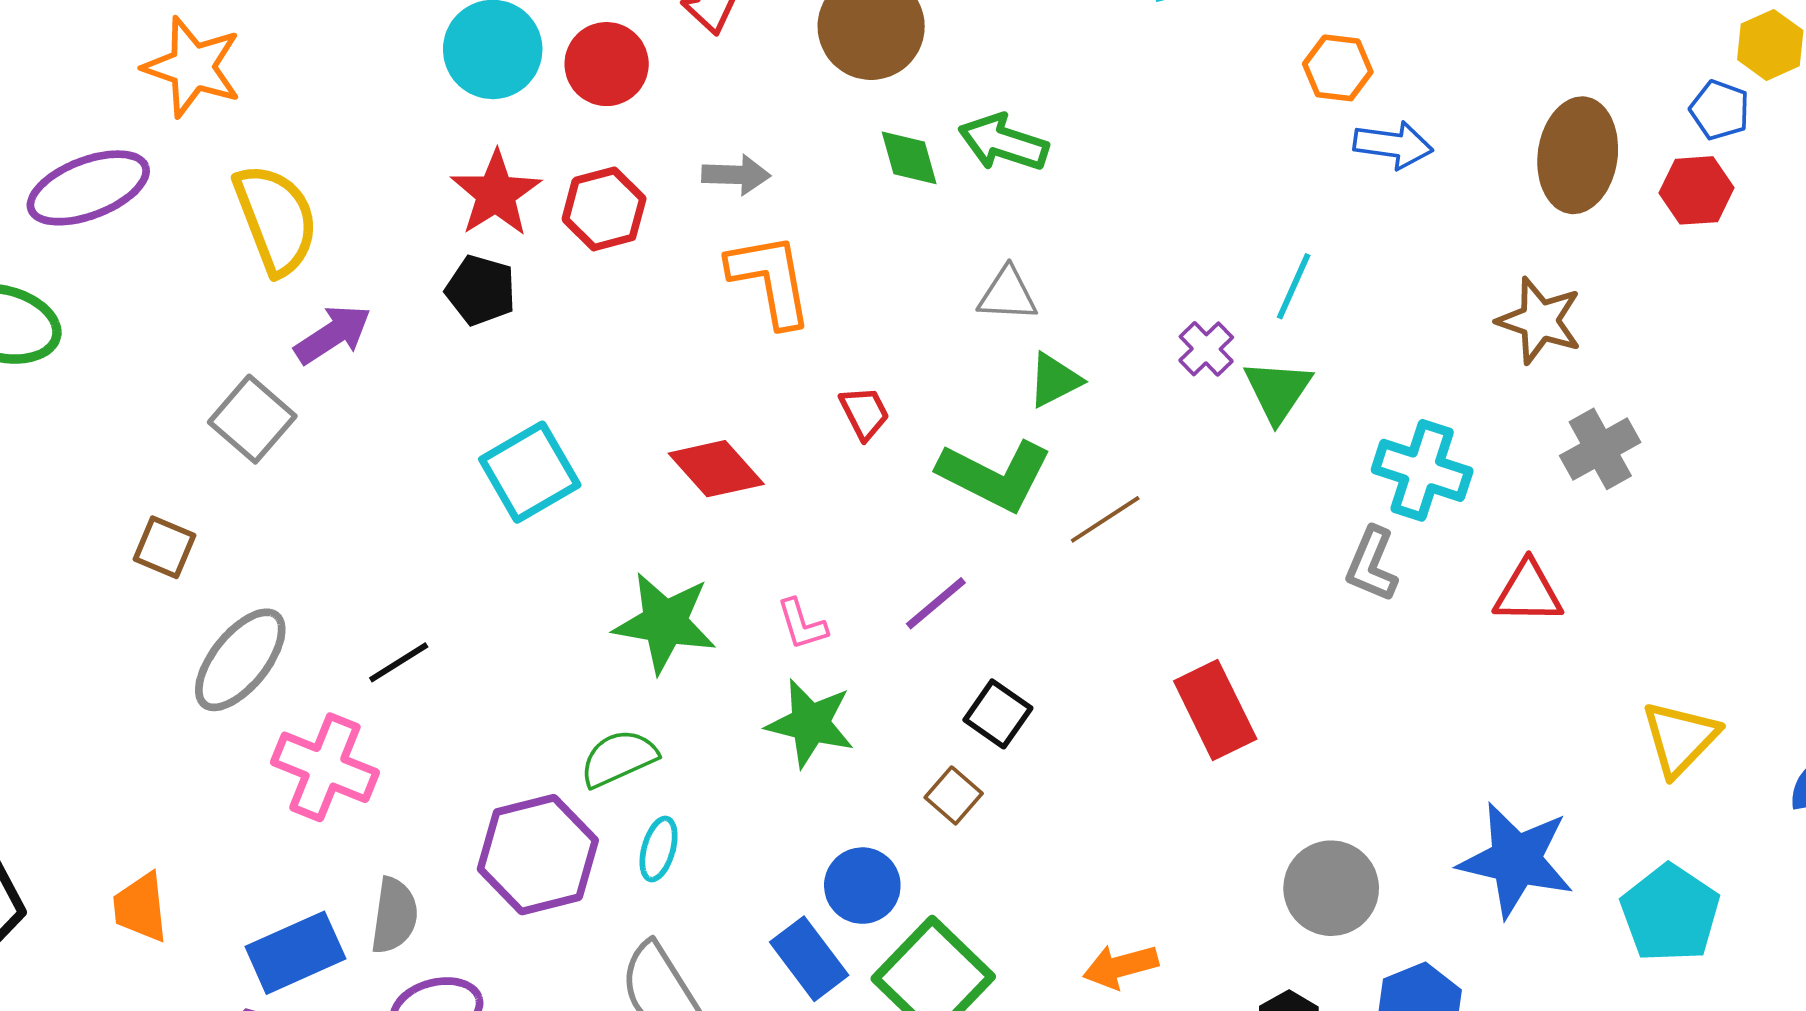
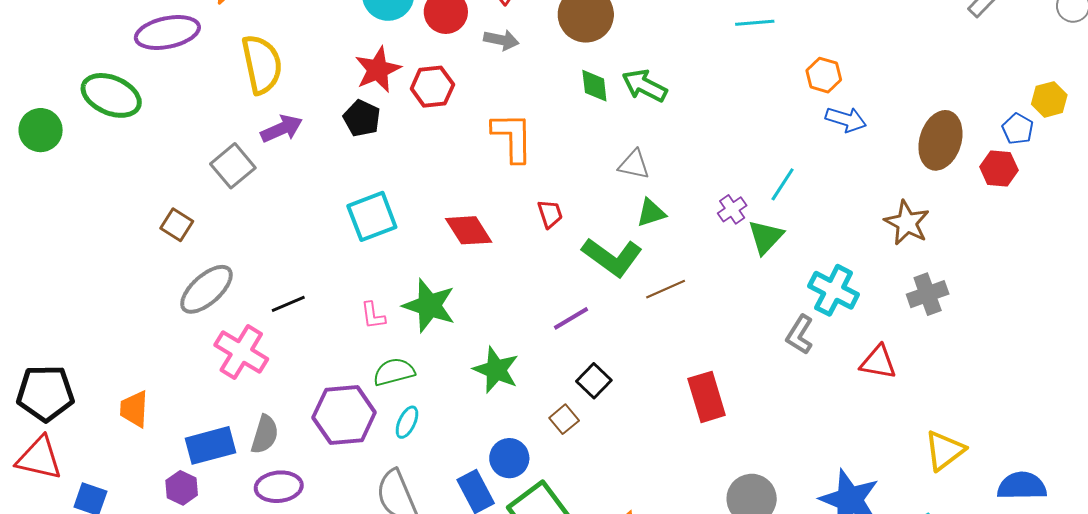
gray arrow: (736, 175) -> (501, 40), moved
pink L-shape: (802, 624) -> (373, 315), moved

